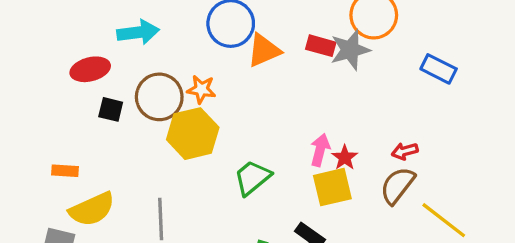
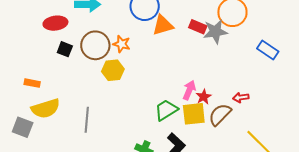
yellow hexagon: (193, 134) -> (113, 70), size x0.7
green trapezoid: (252, 178) -> (166, 110), moved
brown semicircle: (397, 185) -> (220, 114), moved

